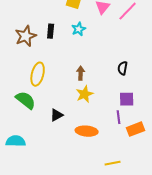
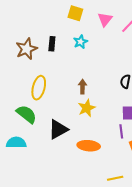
black triangle: (57, 115) -> (58, 129), size x1.5
cyan semicircle: (16, 141) -> (16, 143), moved

